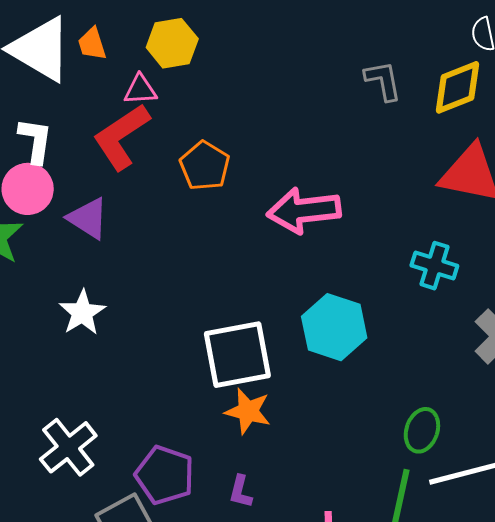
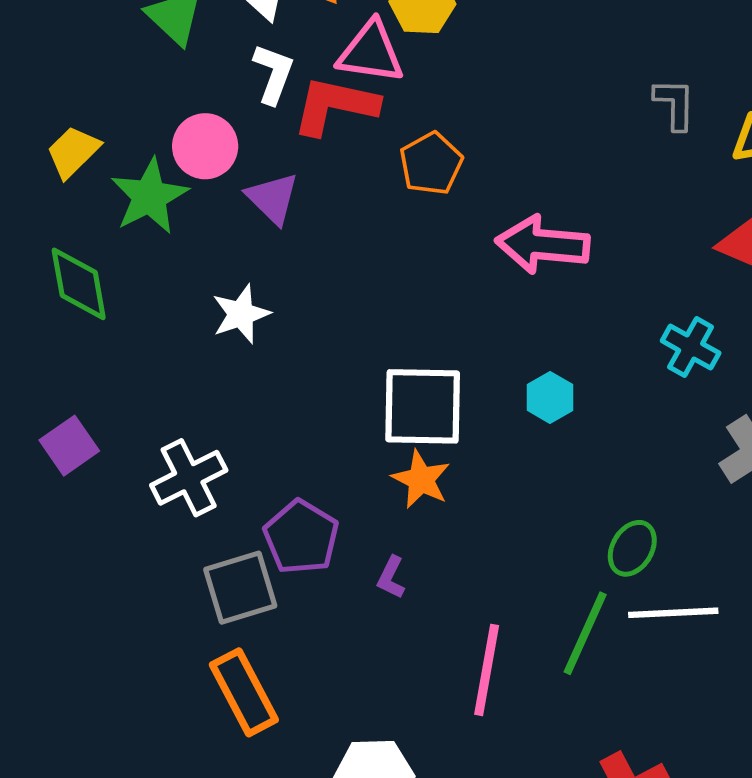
pink triangle: (140, 90) -> (371, 52), size x1.6
red L-shape: (121, 137) -> (335, 106), turned 34
white L-shape: (35, 141) -> (273, 74), moved
cyan hexagon: (334, 327) -> (550, 397), size x0.6

